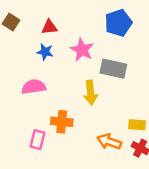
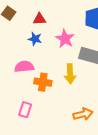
orange cross: (62, 122) -> (43, 82), moved
orange arrow: (109, 142) -> (83, 114), turned 144

